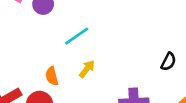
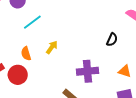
cyan line: (77, 36) -> (32, 22), moved

